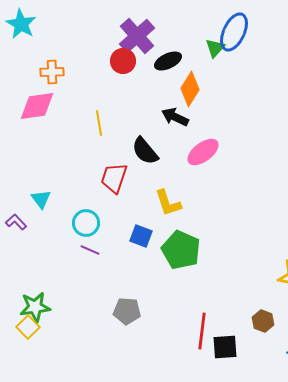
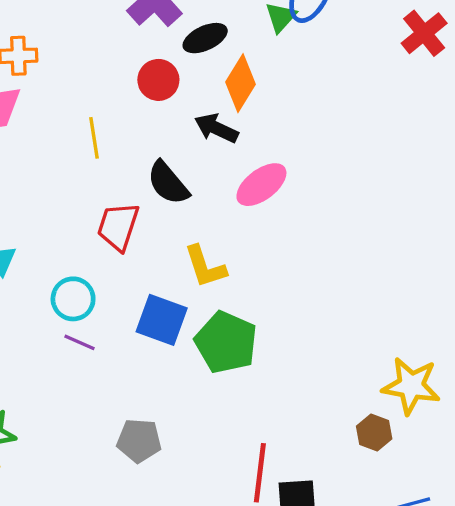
red circle: (123, 61) -> (158, 80), moved
blue square: (141, 236) -> (162, 320), size x1.4
brown hexagon: (263, 321) -> (374, 433), moved

